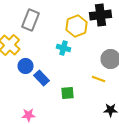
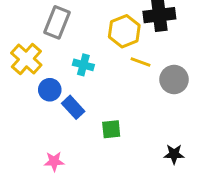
cyan cross: (64, 48) -> (83, 65), moved
yellow line: (98, 79) -> (140, 62), moved

